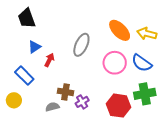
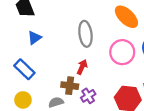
gray ellipse: (81, 45) -> (85, 34), turned -30
red arrow: (49, 60) -> (82, 67), moved
yellow circle: (14, 100) -> (23, 100), moved

